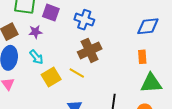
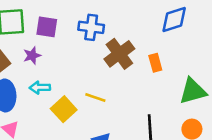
brown cross: (90, 50) -> (119, 54), moved
cyan arrow: (36, 57) -> (40, 88), turned 140
orange rectangle: (142, 57) -> (155, 63), moved

